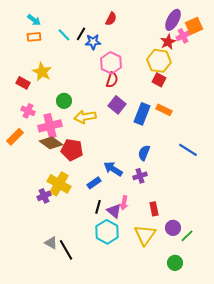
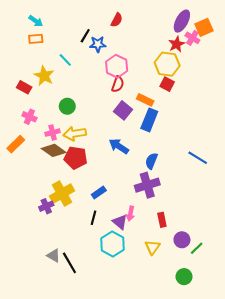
cyan line: (64, 35) -> (65, 60), moved
pink cross: (183, 36) -> (192, 38), turned -32
orange rectangle: (164, 110) -> (145, 100), moved
yellow arrow: (85, 117) -> (75, 134), moved
pink cross: (50, 126) -> (53, 133), size x0.6
blue arrow: (113, 169) -> (119, 146), moved
purple cross: (140, 176) -> (147, 185), size x1.6
yellow cross: (59, 184) -> (62, 194), turned 30
black line: (98, 207) -> (94, 218), moved
yellow triangle: (145, 235) -> (152, 247), size x0.7

